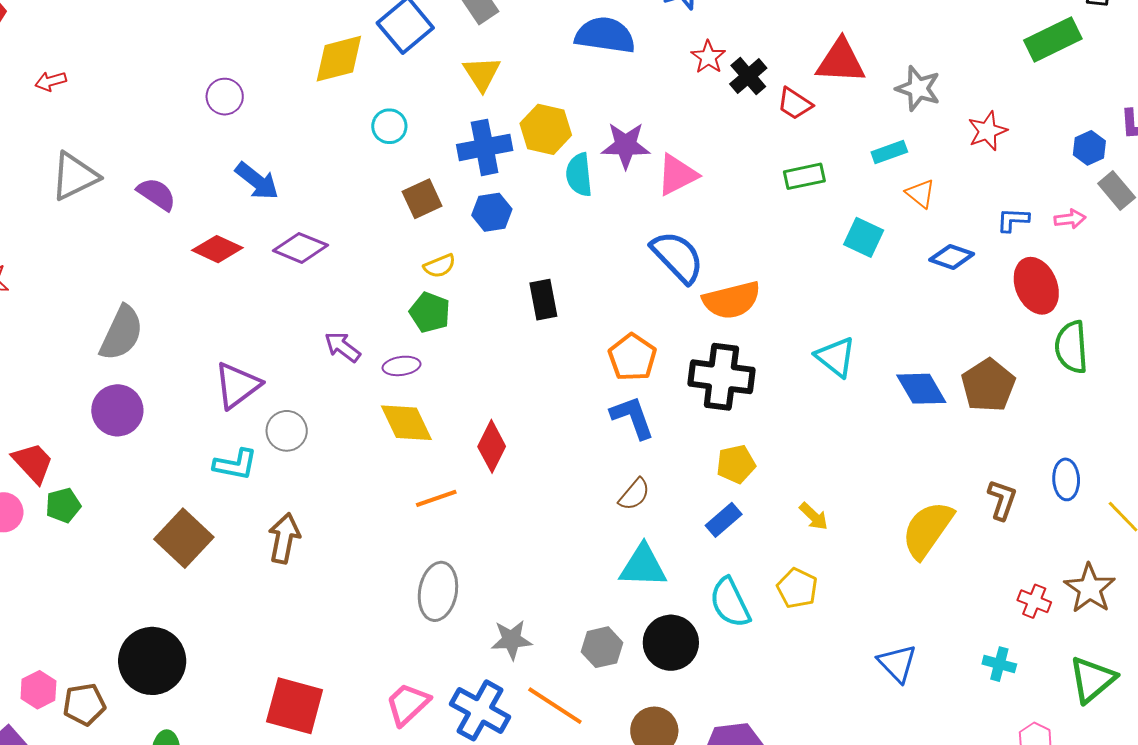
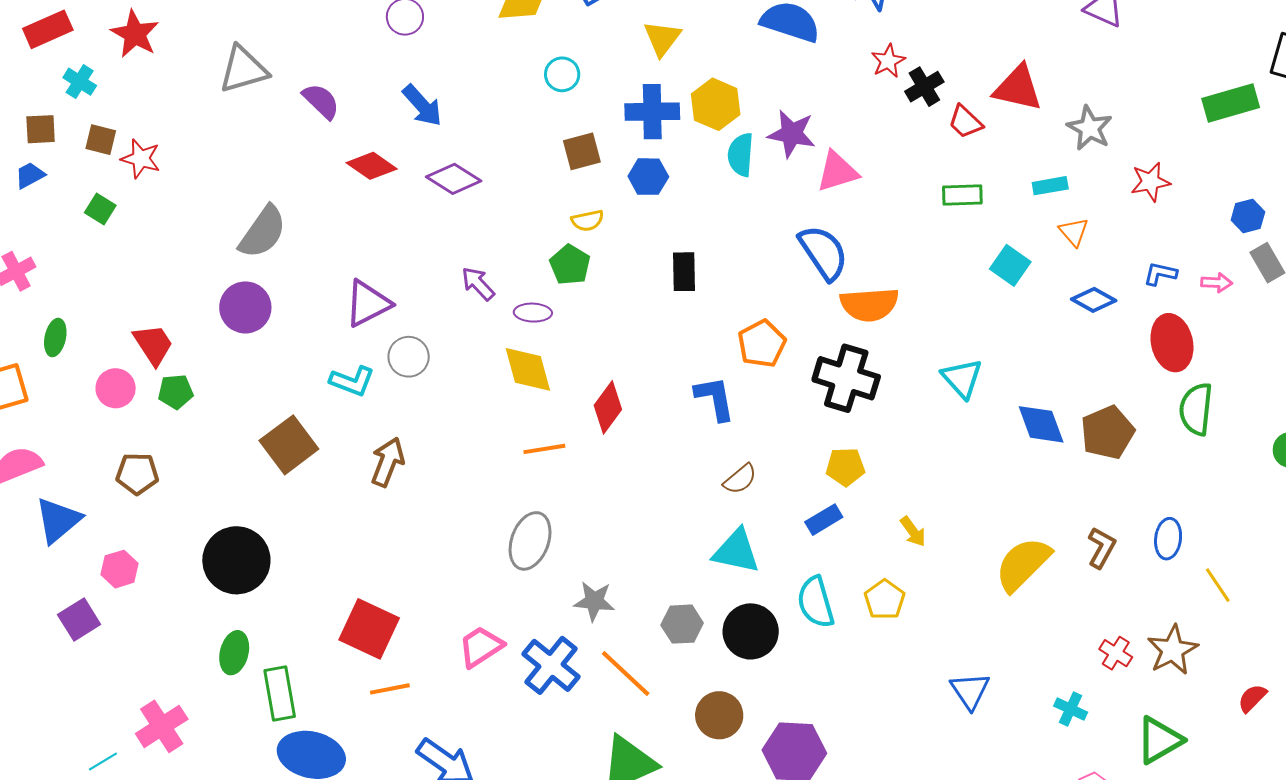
blue L-shape: (632, 417) -> (715, 398), moved
brown pentagon: (84, 704) -> (137, 474), moved

